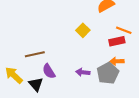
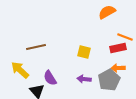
yellow square: (83, 30) -> (84, 52), moved, turned -32
brown line: (35, 54) -> (36, 47), moved
yellow arrow: (14, 75) -> (20, 70), moved

